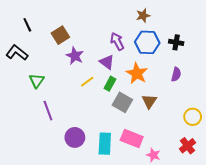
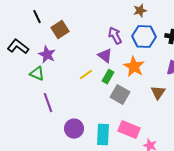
black line: (27, 25) -> (37, 17), moved
purple star: (75, 56) -> (47, 55), moved
green triangle: (37, 81) -> (37, 74), turned -42
brown triangle: (149, 101) -> (158, 93), moved

